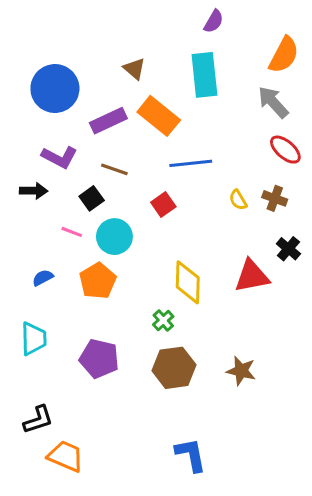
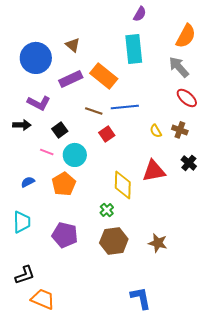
brown triangle: (134, 69) -> (73, 45), moved
brown line: (114, 169) -> (94, 111), moved
red triangle: (252, 276) -> (154, 171), moved
blue L-shape: (191, 455) -> (141, 298), moved

